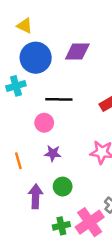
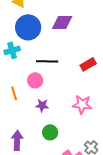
orange line: (18, 161) -> (14, 93), moved
purple arrow: (36, 196) -> (17, 140), moved

